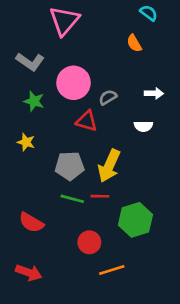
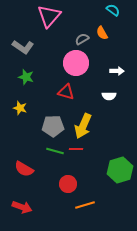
pink circle: (74, 83) -> (76, 63), moved
gray semicircle: (108, 97) -> (82, 39), moved
green hexagon: (135, 220) -> (120, 170), moved

